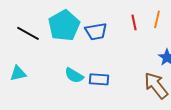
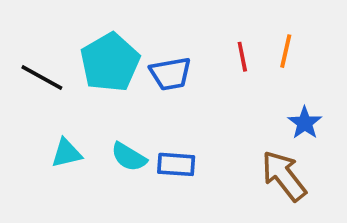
cyan triangle: (18, 73) -> (66, 153), moved

